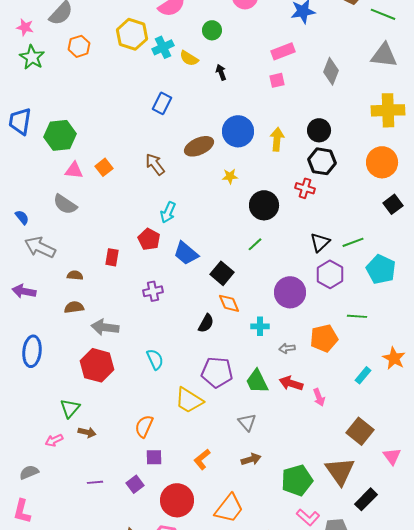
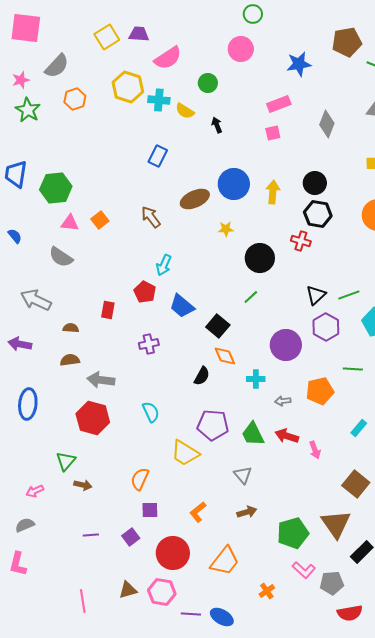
pink star: (25, 27) -> (21, 80), turned -30
cyan cross: (163, 47) -> (159, 100), turned 30
blue semicircle: (22, 217) -> (15, 236), moved
pink arrow: (54, 440) -> (35, 491), moved

